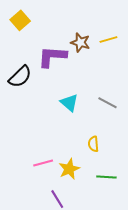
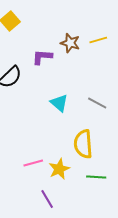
purple L-shape: (52, 57) -> (42, 57), size x0.7
yellow semicircle: (93, 144) -> (83, 144), size x1.8

